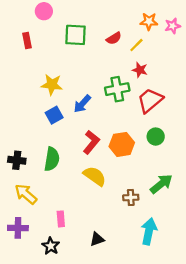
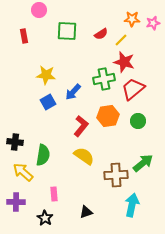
red star: (140, 70) -> (124, 62), size x1.5
orange hexagon: (122, 144) -> (108, 116), moved
green semicircle: (52, 159) -> (43, 155), moved
brown cross: (131, 197) -> (116, 175), size x1.6

